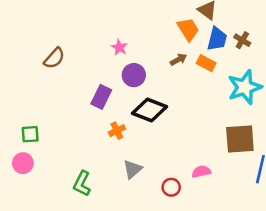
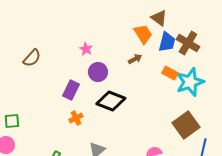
brown cross: (242, 40) -> (188, 43), size x1.6
orange rectangle: (206, 63) -> (170, 73), moved
orange cross: (117, 131) -> (76, 118), moved
brown square: (240, 139) -> (186, 125), turned -32

